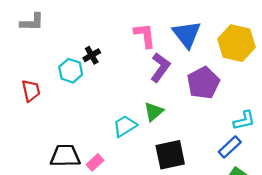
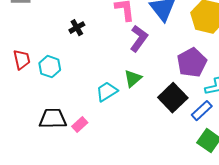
cyan hexagon: (71, 71) -> (50, 67), moved
purple pentagon: (203, 83) -> (192, 63), moved
black square: (170, 155) -> (173, 98), moved, turned -32

